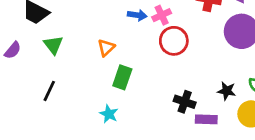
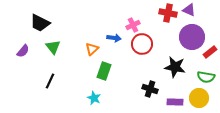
blue arrow: (137, 15) -> (114, 38), moved
black star: (227, 91) -> (175, 67), moved, size x1.5
purple rectangle: (206, 119) -> (175, 102), moved

